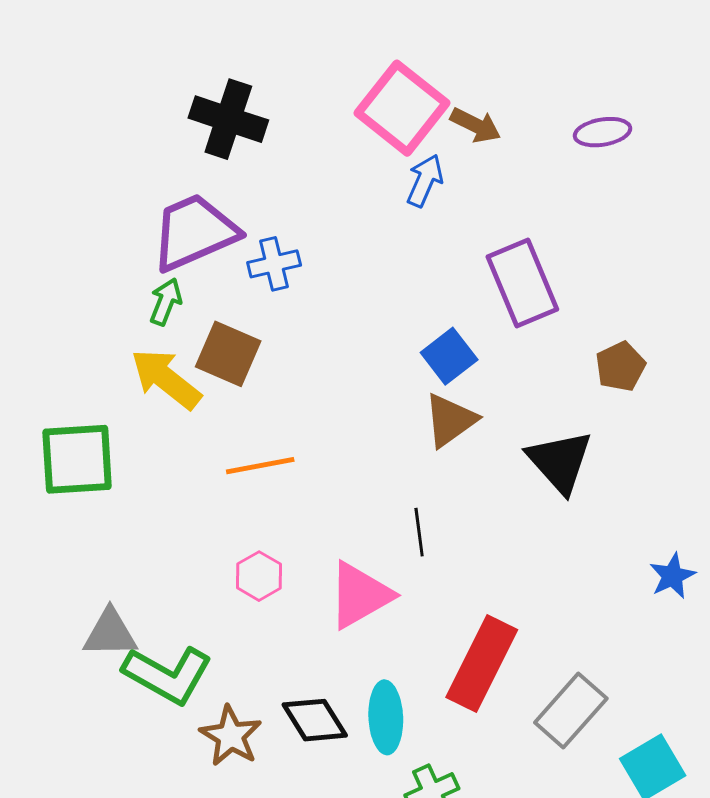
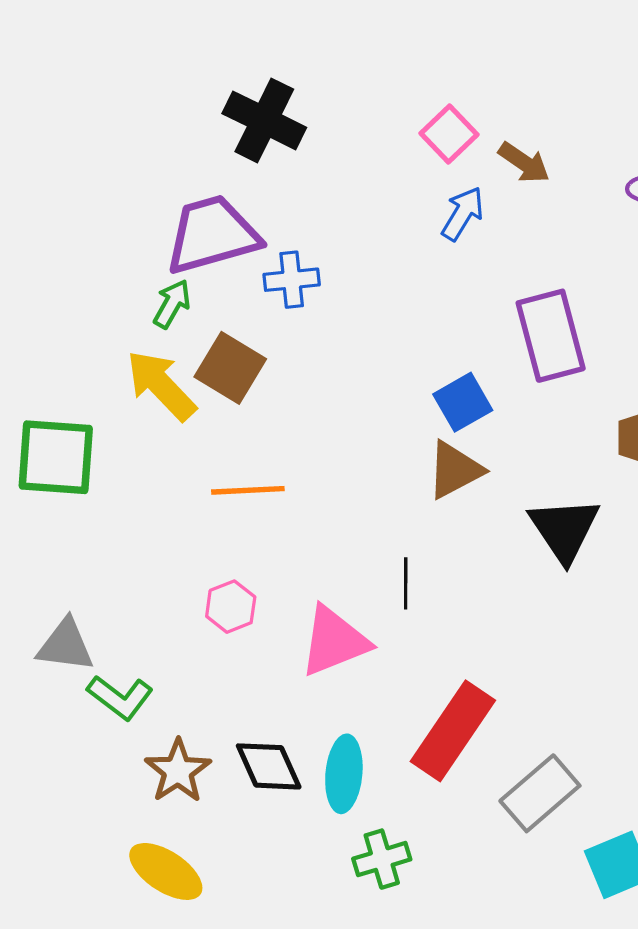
pink square: (402, 108) -> (449, 134), size x0.6
green L-shape: (168, 675) -> (120, 697), size x0.7

